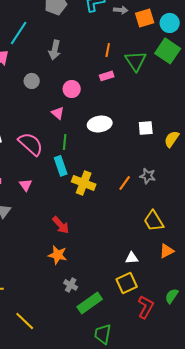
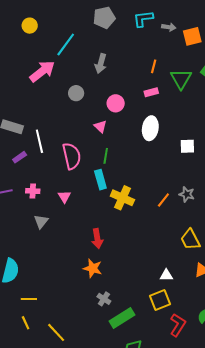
white ellipse: (100, 124) -> (150, 128), moved, turned -75
pink semicircle: (31, 144) -> (72, 156), turned 32
red arrow: (61, 225) -> (97, 239), turned 30

